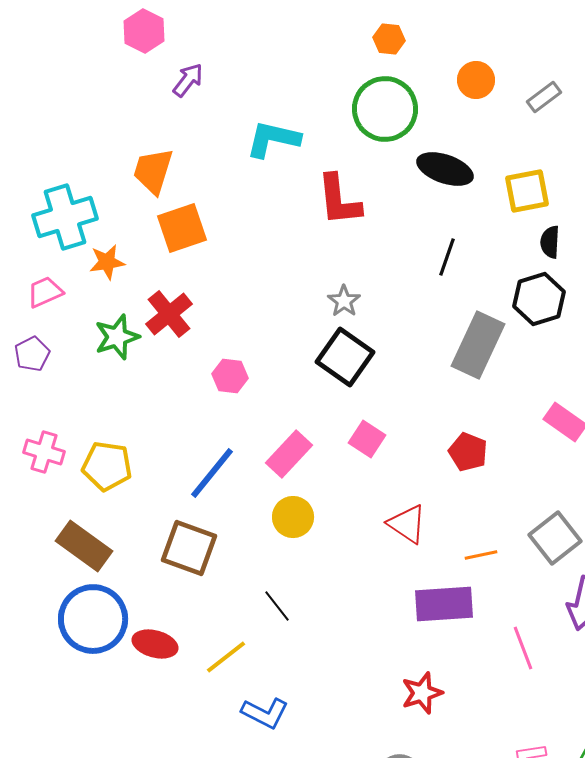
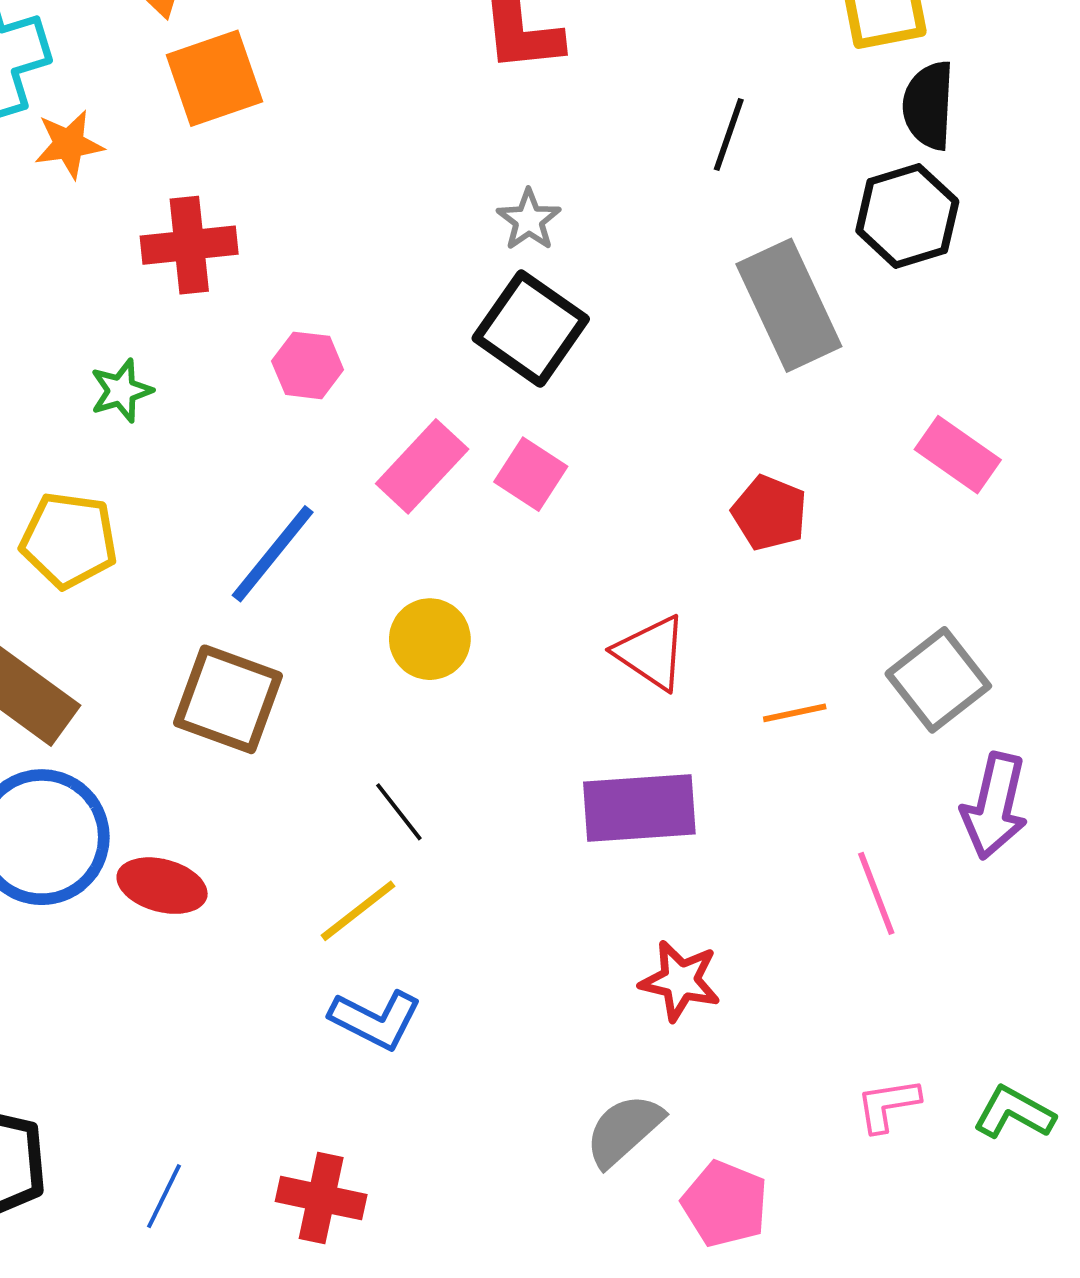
black semicircle: (550, 242) -> (929, 105), size x1.4
red cross: (169, 314) -> (189, 245), turned 33
green star: (117, 337) -> (121, 391), moved, size x0.7
gray rectangle: (478, 345) -> (789, 305), turned -50
pink square: (367, 439) -> (531, 474), moved
pink rectangle: (289, 454) -> (422, 466), moved
purple rectangle: (444, 604) -> (639, 808), moved
yellow line: (226, 657) -> (358, 911), moved
red star: (422, 693) -> (680, 981), turned 30

